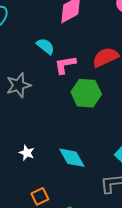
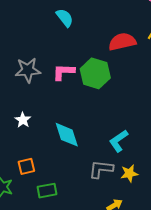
pink L-shape: (65, 65) -> (64, 72), moved
gray star: (19, 85) -> (28, 70), moved

